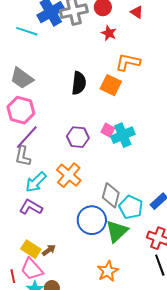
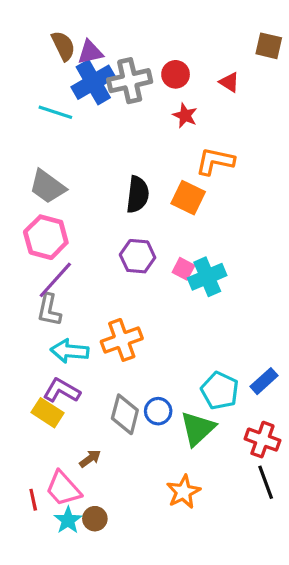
purple hexagon: (78, 137) -> (138, 256), moved
orange cross: (69, 175) -> (122, 340), turned 30
cyan arrow: (36, 182) -> (70, 351), turned 50
gray diamond: (111, 195) -> (125, 414), moved
blue circle: (92, 220) -> (158, 411), size x0.6
yellow rectangle: (31, 249) -> (47, 413), moved

